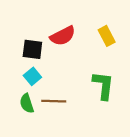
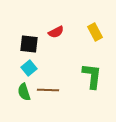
red semicircle: (63, 36) -> (56, 32), size x0.7

